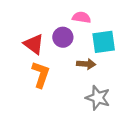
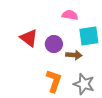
purple circle: (63, 37) -> (54, 44), moved
orange L-shape: (41, 74) -> (54, 81), moved

